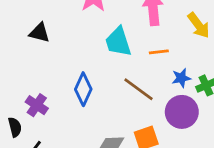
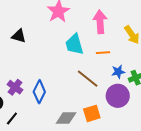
blue diamond: (83, 89) -> (39, 92), moved

